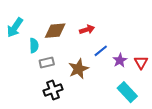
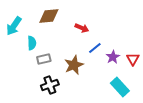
red arrow: (87, 30) -> (82, 28), turned 40
brown diamond: (55, 31) -> (49, 16), moved

